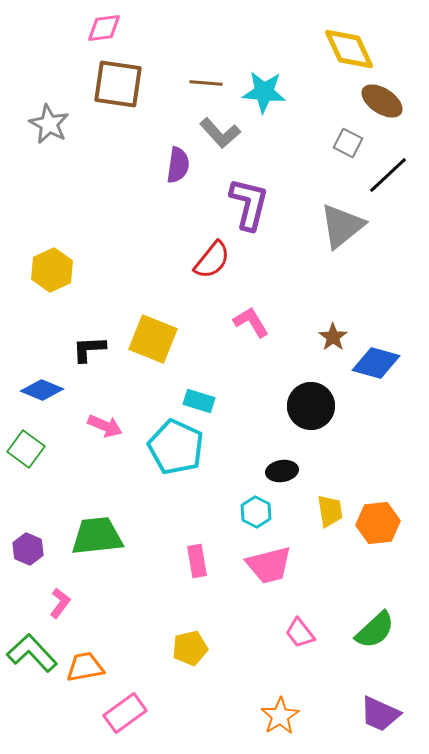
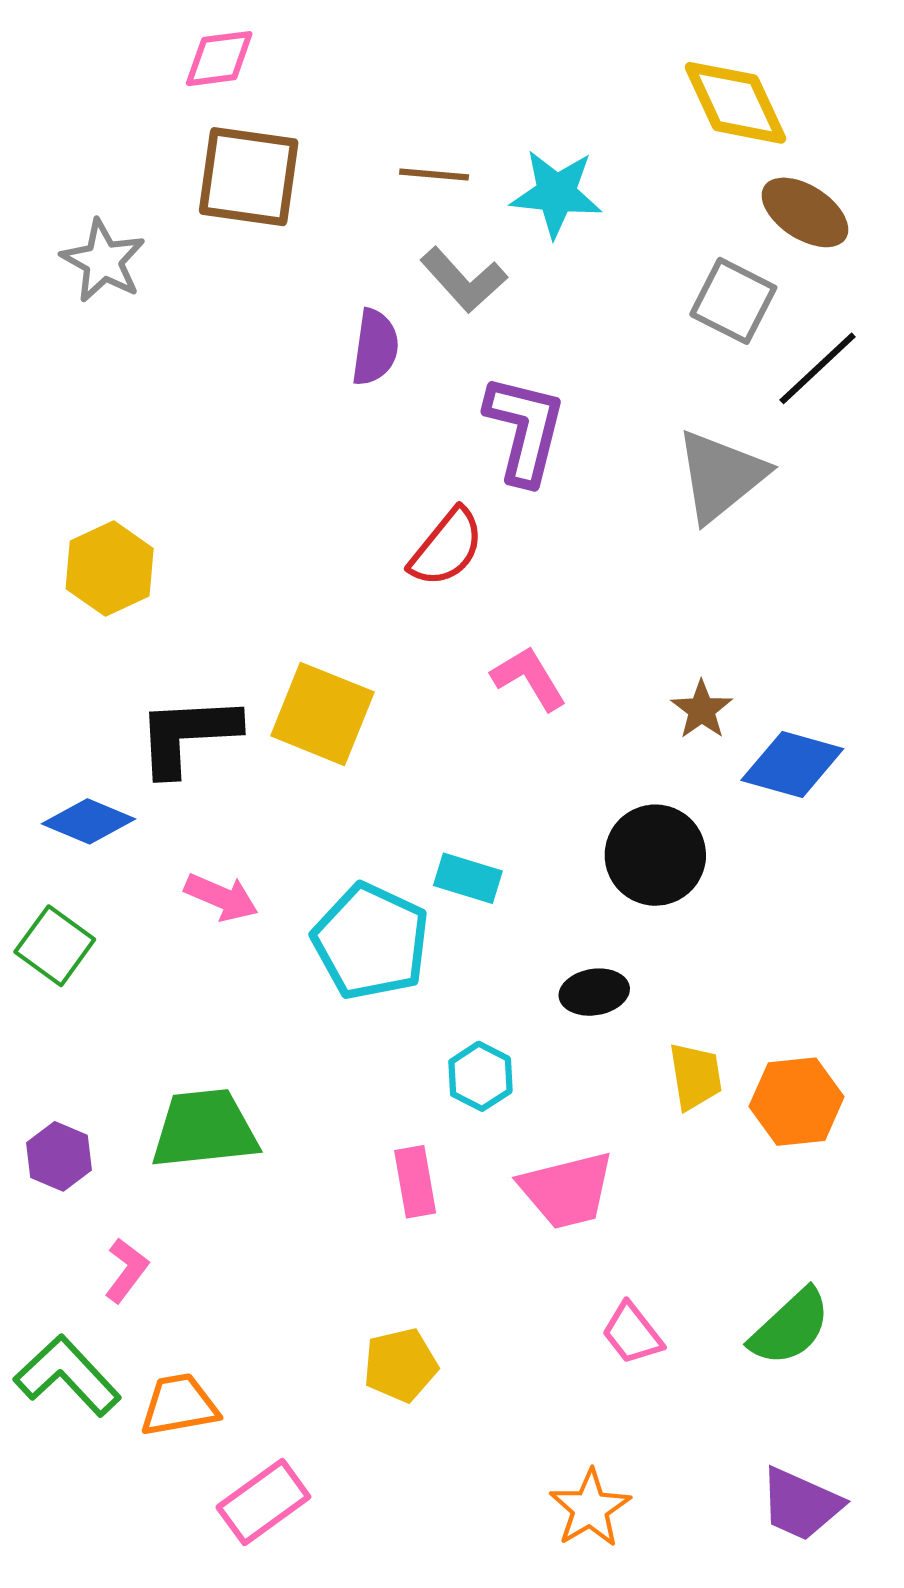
gray square: (348, 143) -> (733, 301), size x1.4
black L-shape: (89, 349) -> (188, 735), size x1.5
cyan rectangle: (199, 401) -> (468, 878), moved
cyan hexagon: (256, 512) -> (480, 1076), moved

